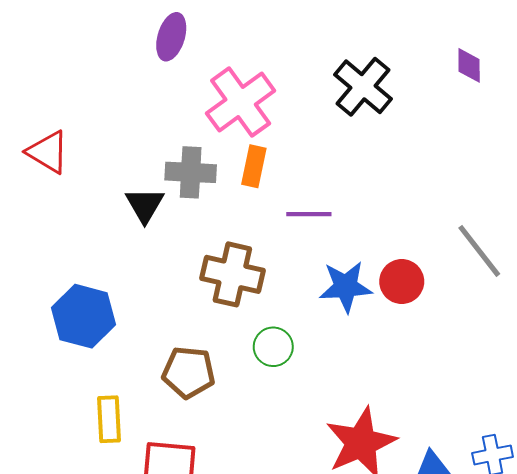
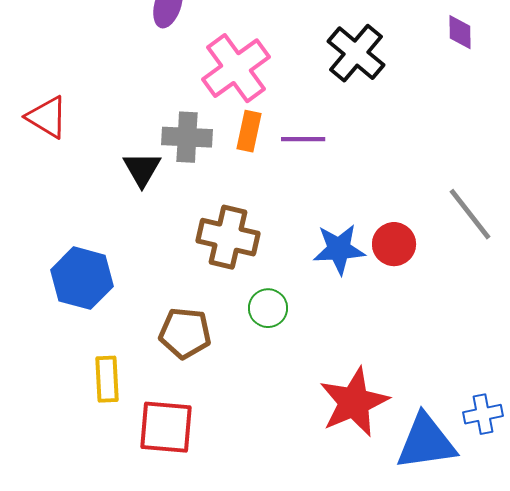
purple line: (309, 214) -> (303, 139), moved

